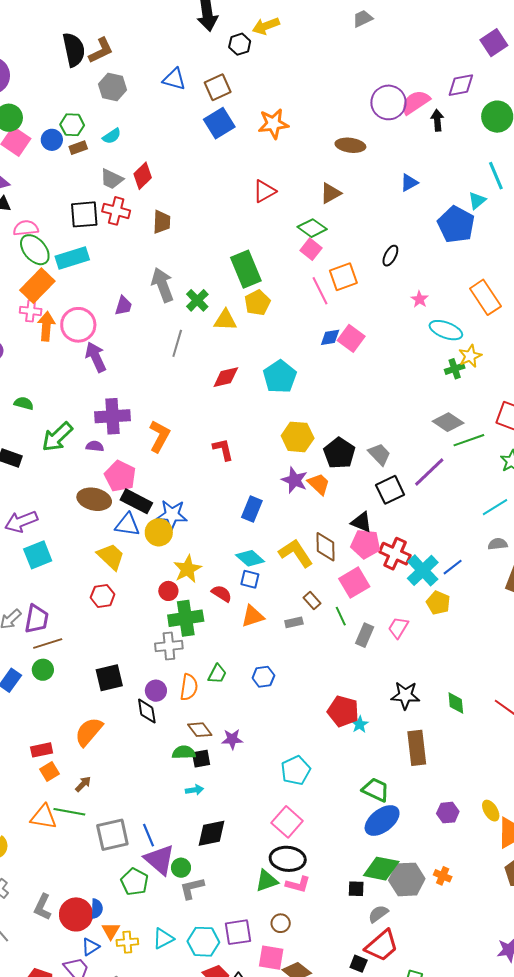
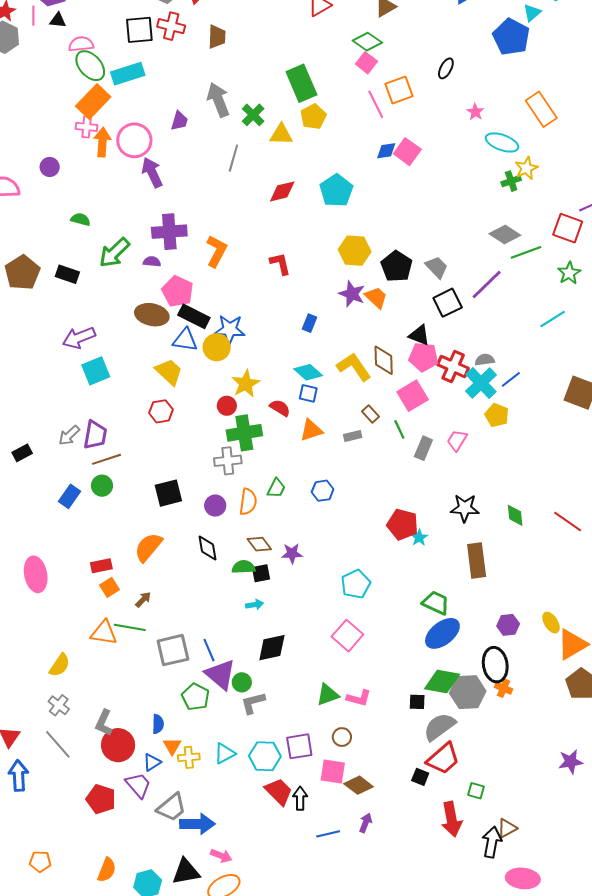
blue rectangle: (252, 509) -> (309, 323), size x0.7
gray semicircle: (498, 544) -> (485, 360), moved
black diamond: (147, 711) -> (207, 548), moved
black ellipse: (288, 859) -> (495, 665), moved, turned 76
red circle: (76, 914) -> (118, 745), moved
gray semicircle: (378, 914) -> (439, 727), size x1.6

